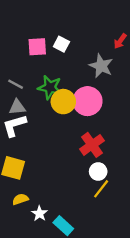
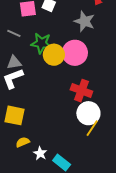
gray line: (16, 84) -> (14, 33), moved
red cross: (92, 145) -> (81, 91), turned -30
white circle: (98, 172) -> (88, 113), size x1.5

